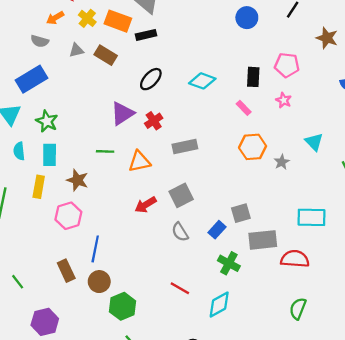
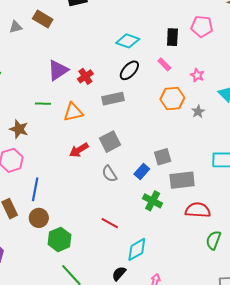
gray triangle: (76, 50) -> (16, 27), moved
black ellipse: (151, 79) -> (129, 70), moved
pink star: (284, 100) -> (197, 75), moved
red semicircle: (295, 259) -> (198, 210), moved
cyan diamond: (219, 305) -> (137, 249), moved

